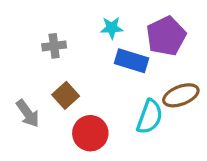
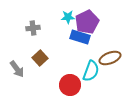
purple pentagon: (166, 36) -> (87, 22), moved
red circle: (90, 133) -> (70, 85), moved

